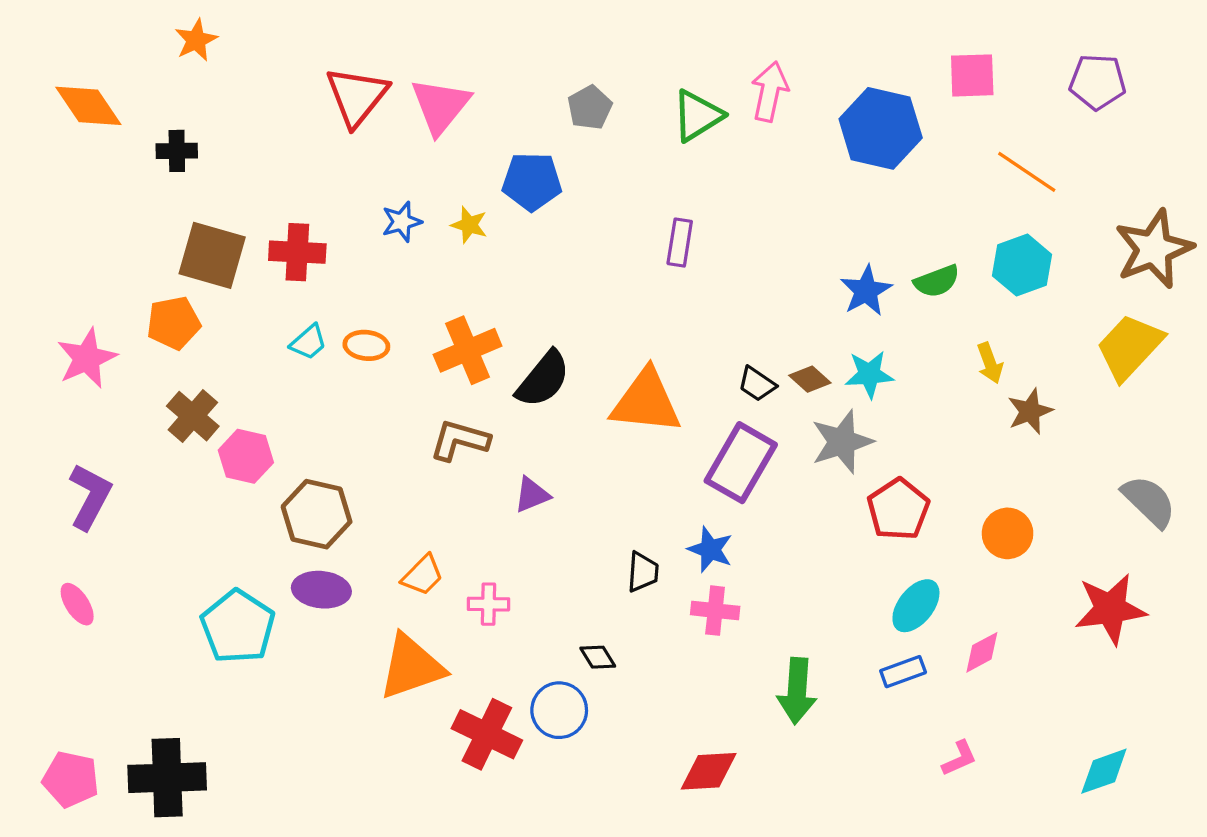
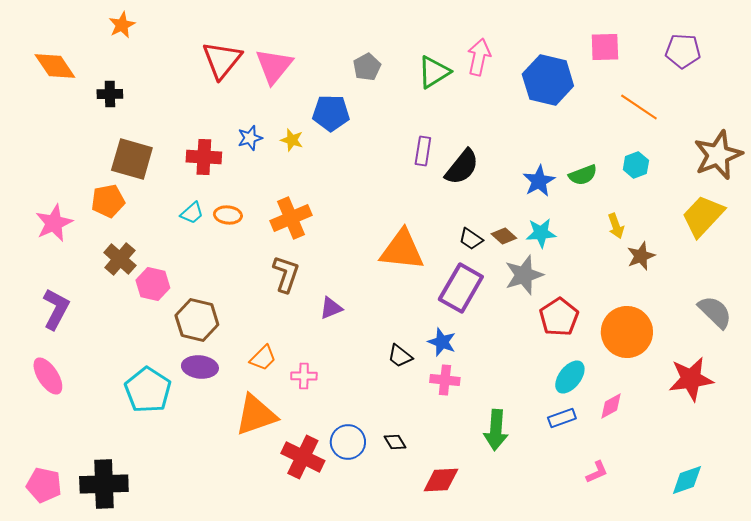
red cross: (297, 252) -> (204, 157), moved
cyan hexagon: (1022, 265) -> (636, 165), size x0.7
black semicircle: (543, 379) -> (462, 167), moved
brown L-shape: (460, 440) -> (286, 274), turned 93
orange circle: (1008, 533) -> (627, 332), size x1.6
black trapezoid: (643, 572) -> (400, 356), turned 124
pink ellipse: (77, 604) -> (48, 376), size x1.4
black diamond: (598, 657) -> (395, 442), moved

